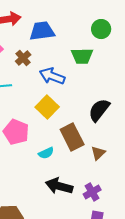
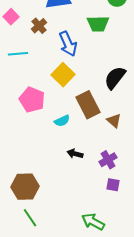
blue arrow: (52, 76) -> (68, 44), turned -135
brown triangle: (98, 153) -> (114, 121), turned -35
black arrow: (59, 186) -> (75, 154), size x0.6

